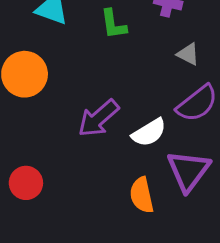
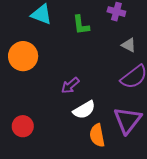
purple arrow: (98, 118) -> (70, 85), size x0.7
white semicircle: (149, 133) -> (84, 110), moved

